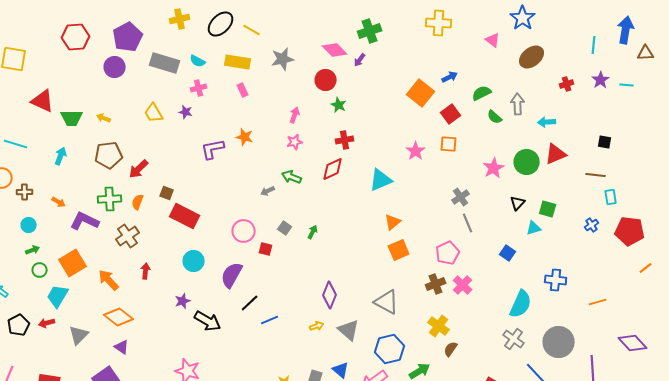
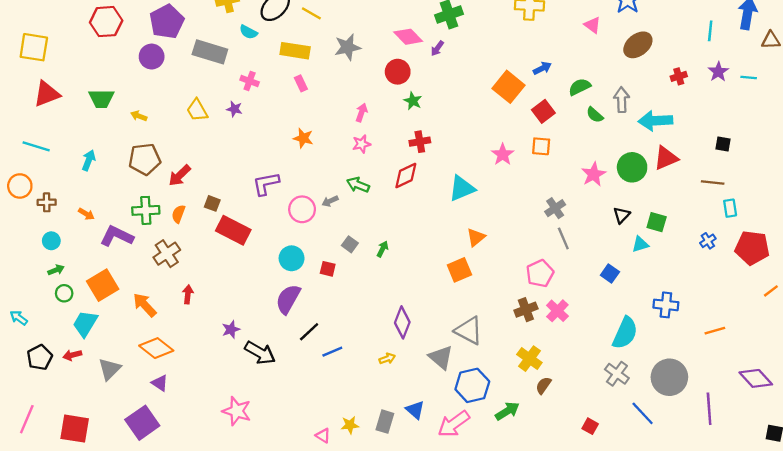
cyan semicircle: (198, 61) -> (248, 32), moved
pink cross: (199, 88) -> (250, 81), turned 35
red triangle: (43, 101) -> (47, 94), moved, turned -45
green trapezoid: (72, 118) -> (101, 99), moved
cyan arrow: (547, 122) -> (655, 121), size x1.6
purple L-shape: (213, 149) -> (266, 184), moved
pink circle: (244, 231) -> (302, 209), moved
orange square: (399, 250) -> (459, 270), moved
cyan circle: (194, 261) -> (292, 258), moved
gray triangle: (349, 330) -> (441, 357), moved

